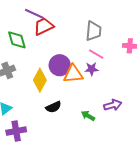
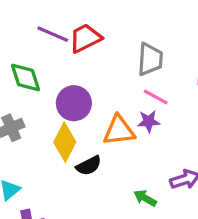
red trapezoid: (44, 26) -> (85, 38), moved
purple circle: (60, 65) -> (74, 103), moved
black semicircle: (53, 107) -> (89, 166), moved

